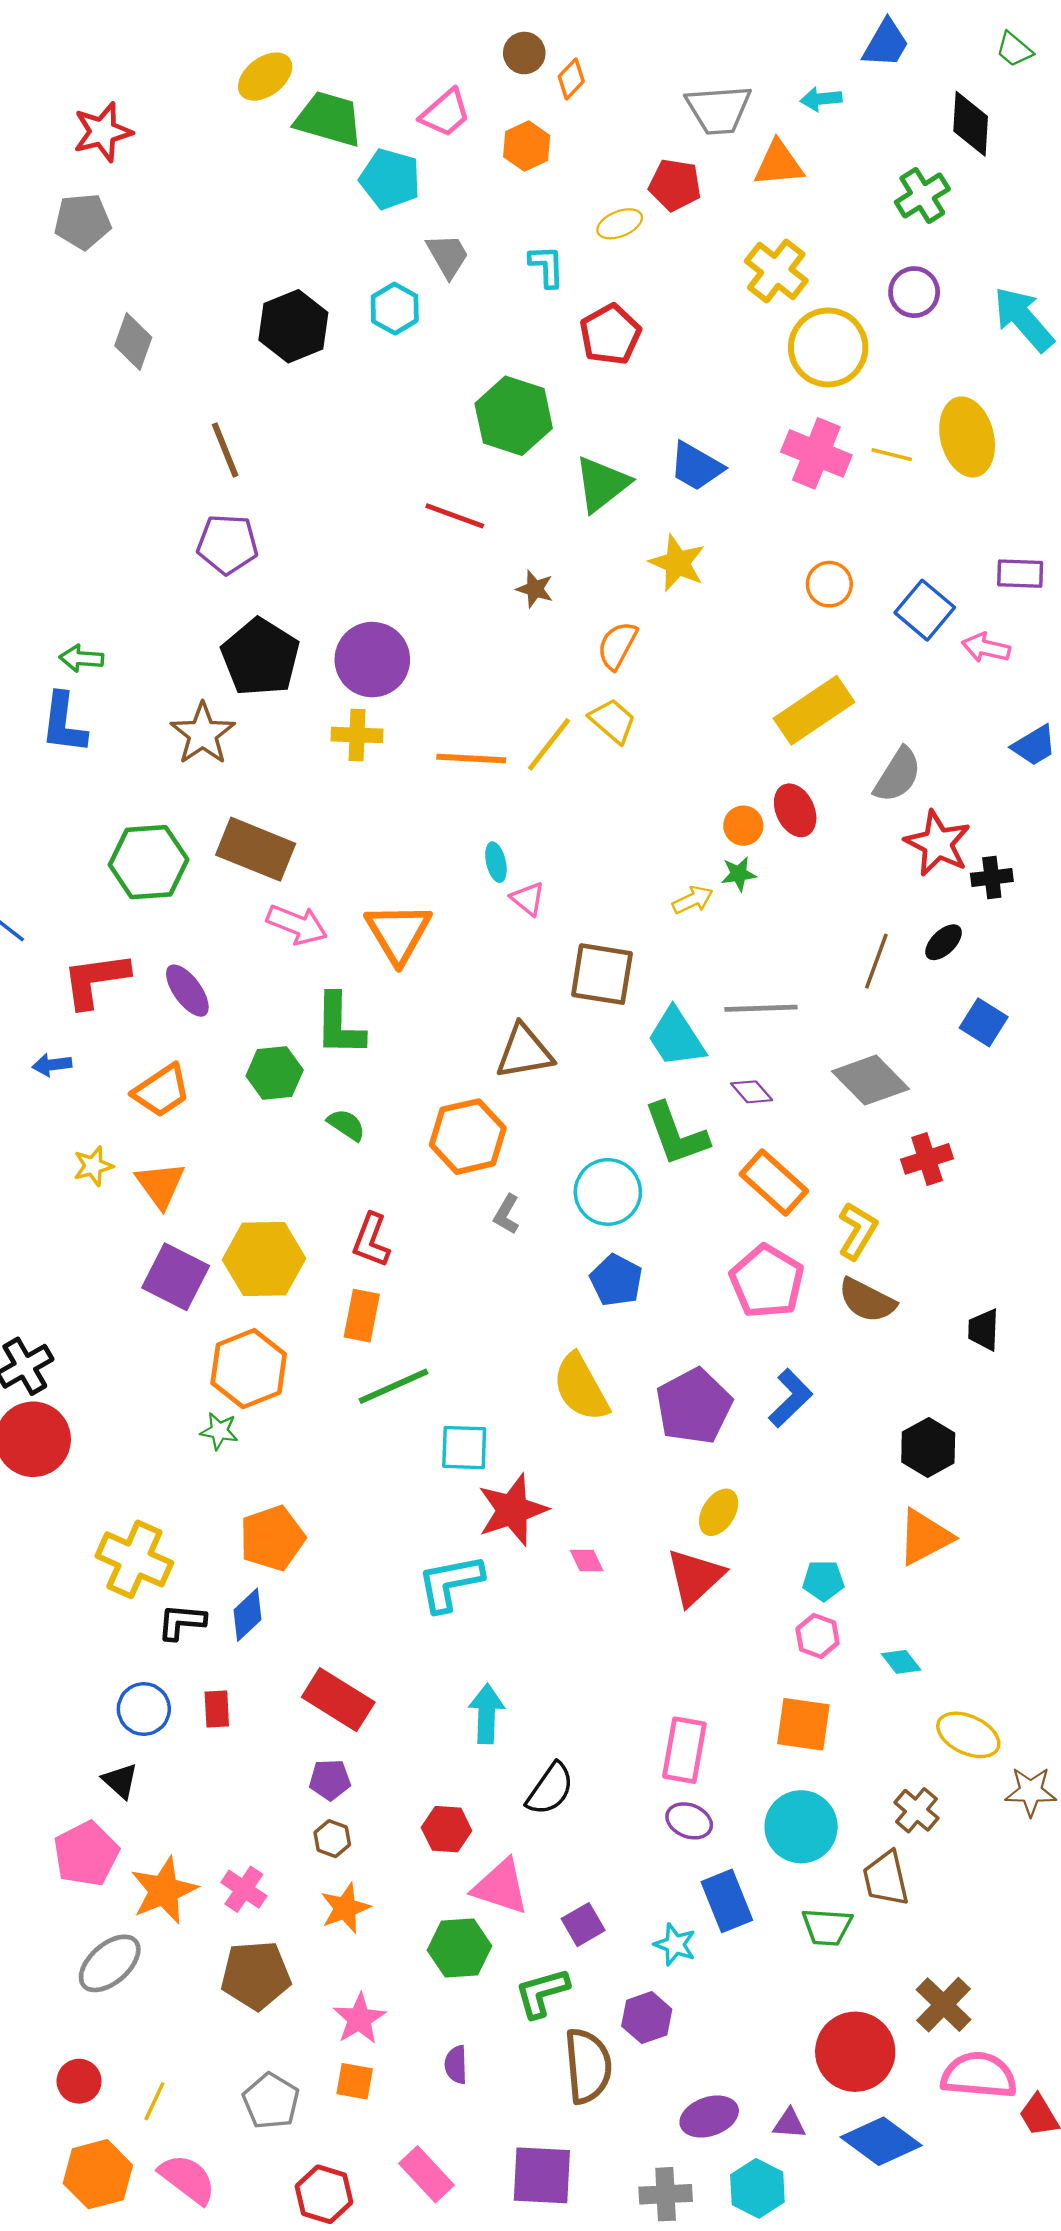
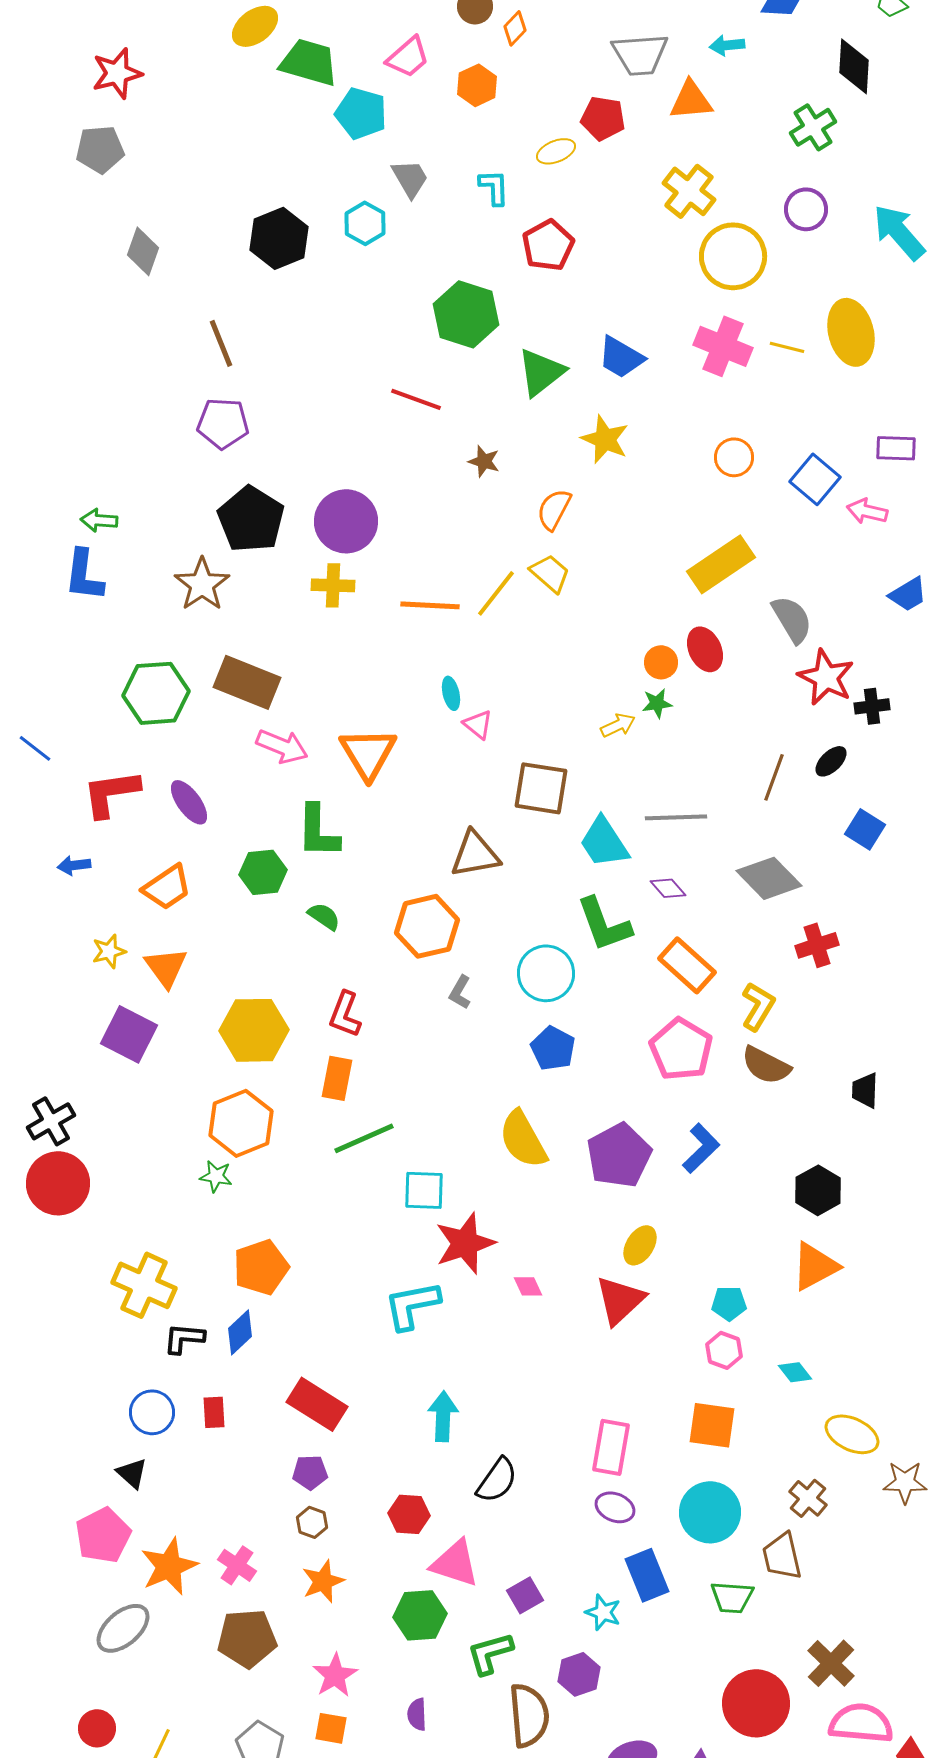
gray semicircle: (898, 775) -> (792, 619), turned -63
purple square: (176, 1277) -> (129, 1034), moved

